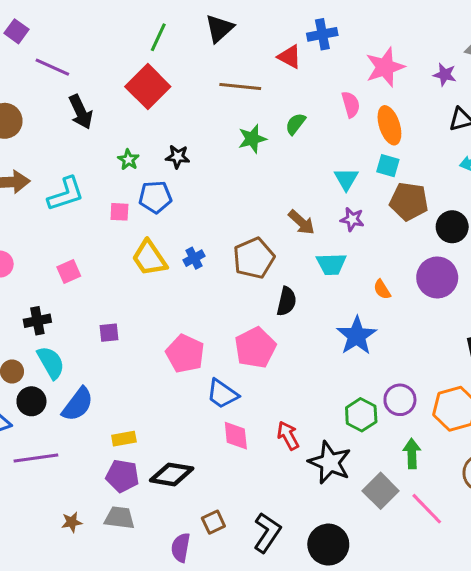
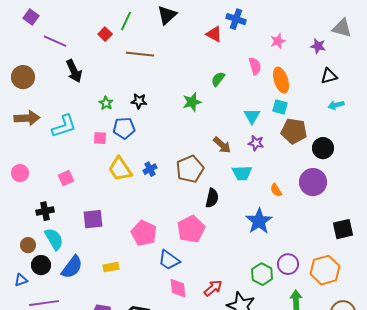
blue cross: (322, 34) -> (236, 19), turned 30
pink star: (385, 67) -> (278, 41), size x0.6
red square: (148, 87) -> (105, 34), moved, size x0.5
brown line: (240, 87) -> (140, 54), moved
green star: (252, 139) -> (192, 102), moved
purple square: (109, 333) -> (93, 219), size x1.5
red arrow: (288, 436) -> (213, 288), turned 78
yellow rectangle: (124, 439) -> (111, 267), moved

